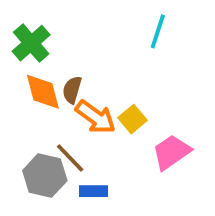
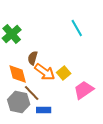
cyan line: (158, 31) -> (77, 28), turned -48
orange diamond: (43, 92) -> (18, 74), moved

